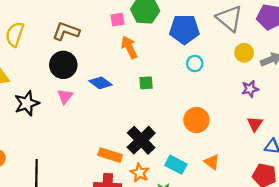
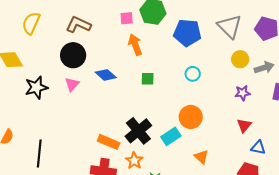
cyan circle: (195, 63) -> (193, 74), moved
cyan rectangle: (176, 165) -> (171, 136), moved, turned -66

